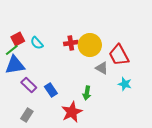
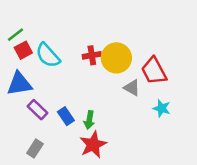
cyan semicircle: (37, 43) -> (48, 55), size x1.5
green line: (12, 50) -> (16, 35), moved
green arrow: (87, 93) -> (89, 120), moved

